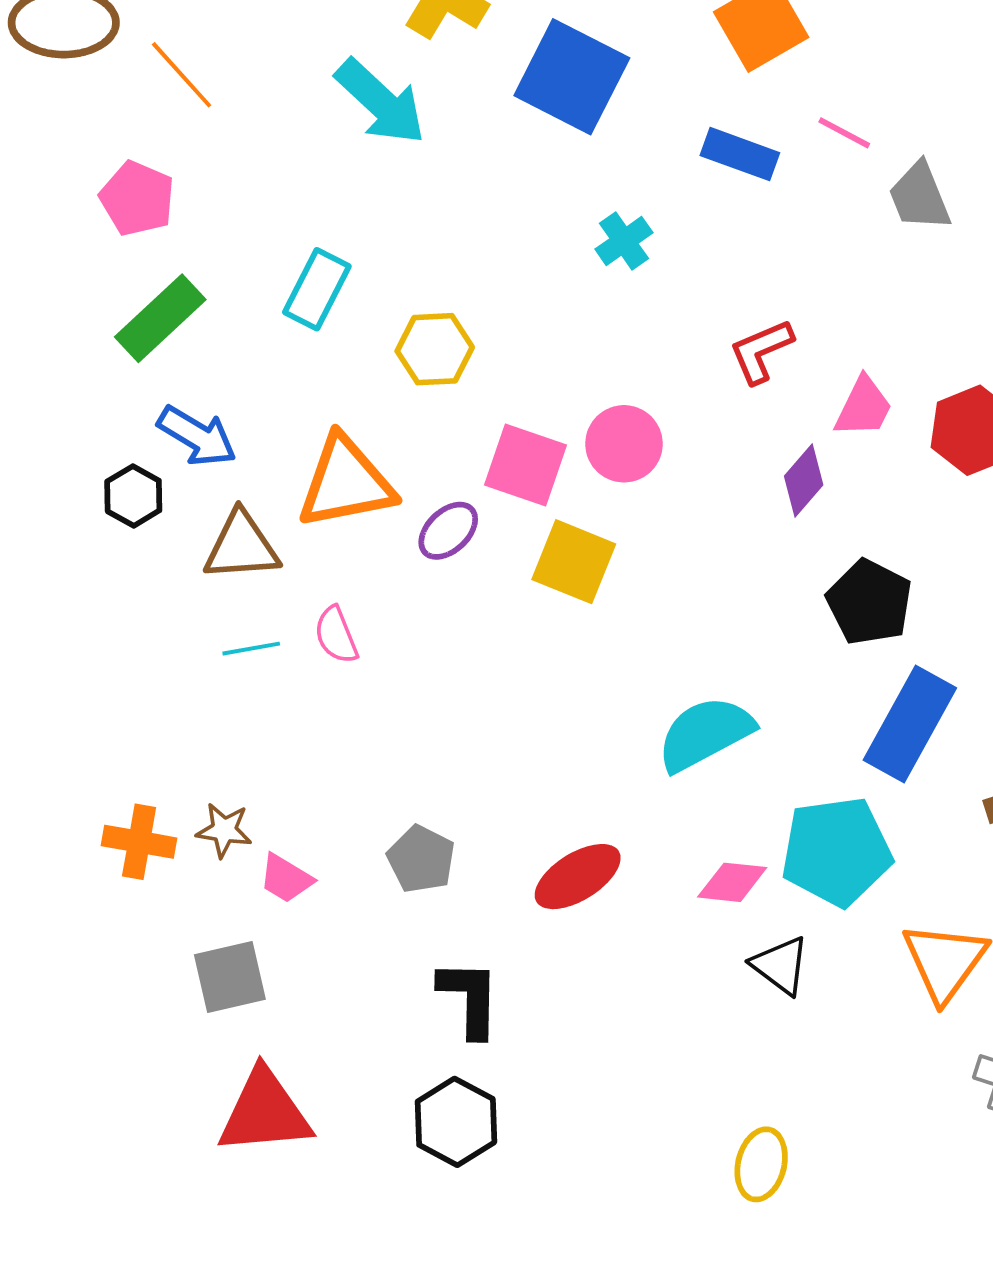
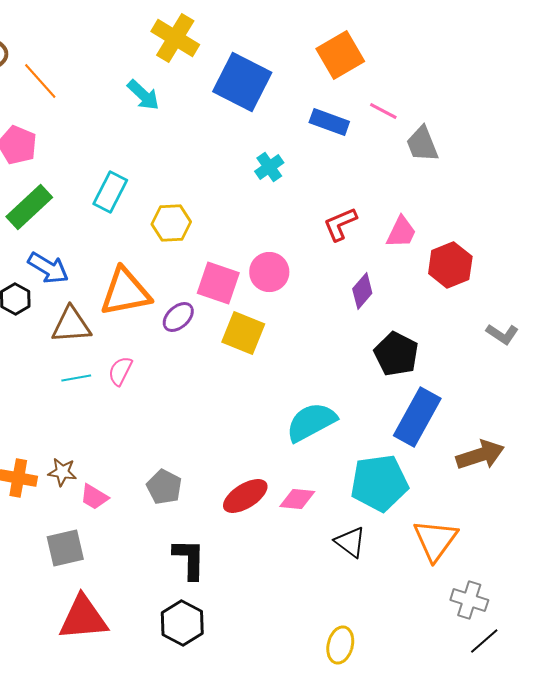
cyan arrow: (381, 102) -> (143, 95), size x0.7
pink trapezoid: (864, 407) -> (401, 232), moved
pink semicircle: (336, 635) -> (120, 371), turned 48
pink diamond: (732, 882) -> (297, 499), moved

